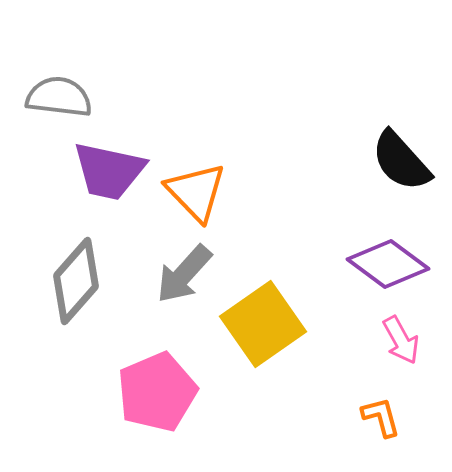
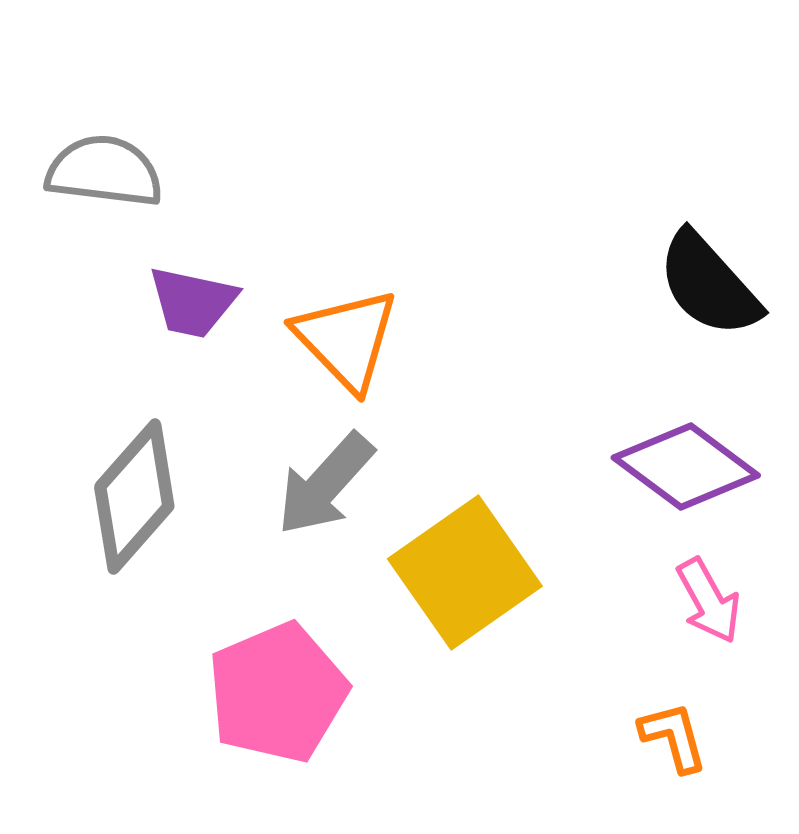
purple trapezoid: (109, 171) -> (193, 302), size x0.7

